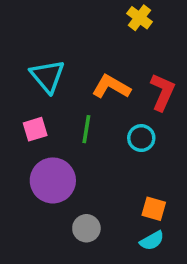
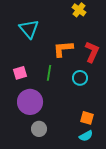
cyan triangle: (47, 76) -> (29, 29), moved
orange L-shape: (111, 87) -> (63, 49), turned -35
gray circle: (86, 228) -> (39, 129), moved

